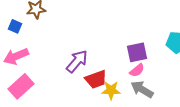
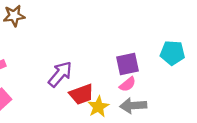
gray arrow: (142, 89) -> (133, 106), turned -35
yellow star: (111, 90) -> (98, 107), turned -30

